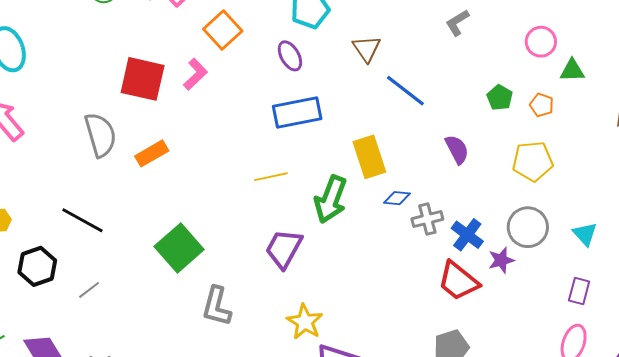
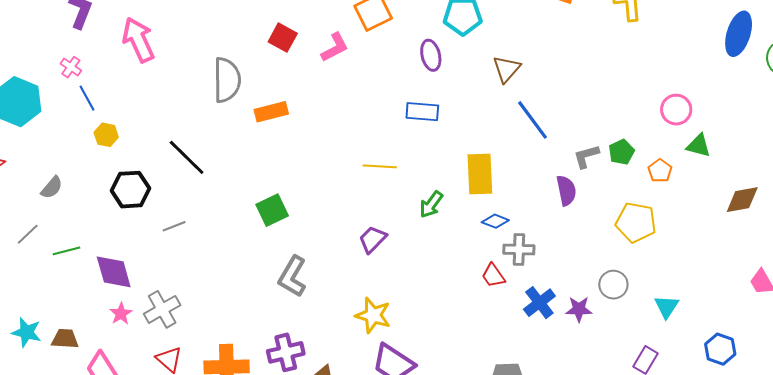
gray L-shape: (457, 23) -> (586, 156), moved
red square: (143, 79) -> (283, 38), size x0.6
blue rectangle: (297, 112) -> (422, 112), size x0.7
green arrow: (331, 199) -> (431, 204), size x0.6
gray circle: (528, 227) -> (613, 285), size x0.7
blue cross: (467, 235) -> (539, 303), moved
green square: (179, 248) -> (272, 210), size x0.7
purple trapezoid: (284, 249) -> (373, 239), size x0.7
red trapezoid: (458, 281) -> (493, 276), moved, size x0.6
yellow star: (305, 322) -> (373, 315), turned -30

